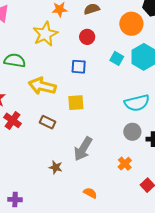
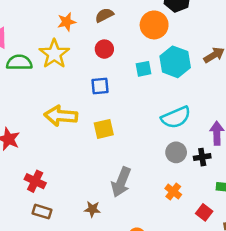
cyan square: (117, 58) -> (143, 69), turned -32
green semicircle: (15, 60) -> (19, 63), moved
red cross: (13, 120) -> (35, 181), moved
brown rectangle: (48, 122) -> (42, 212), moved

